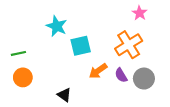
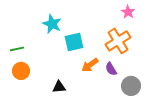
gray circle: (144, 79) -> (131, 86), moved
black triangle: (64, 95) -> (59, 87), turned -40

